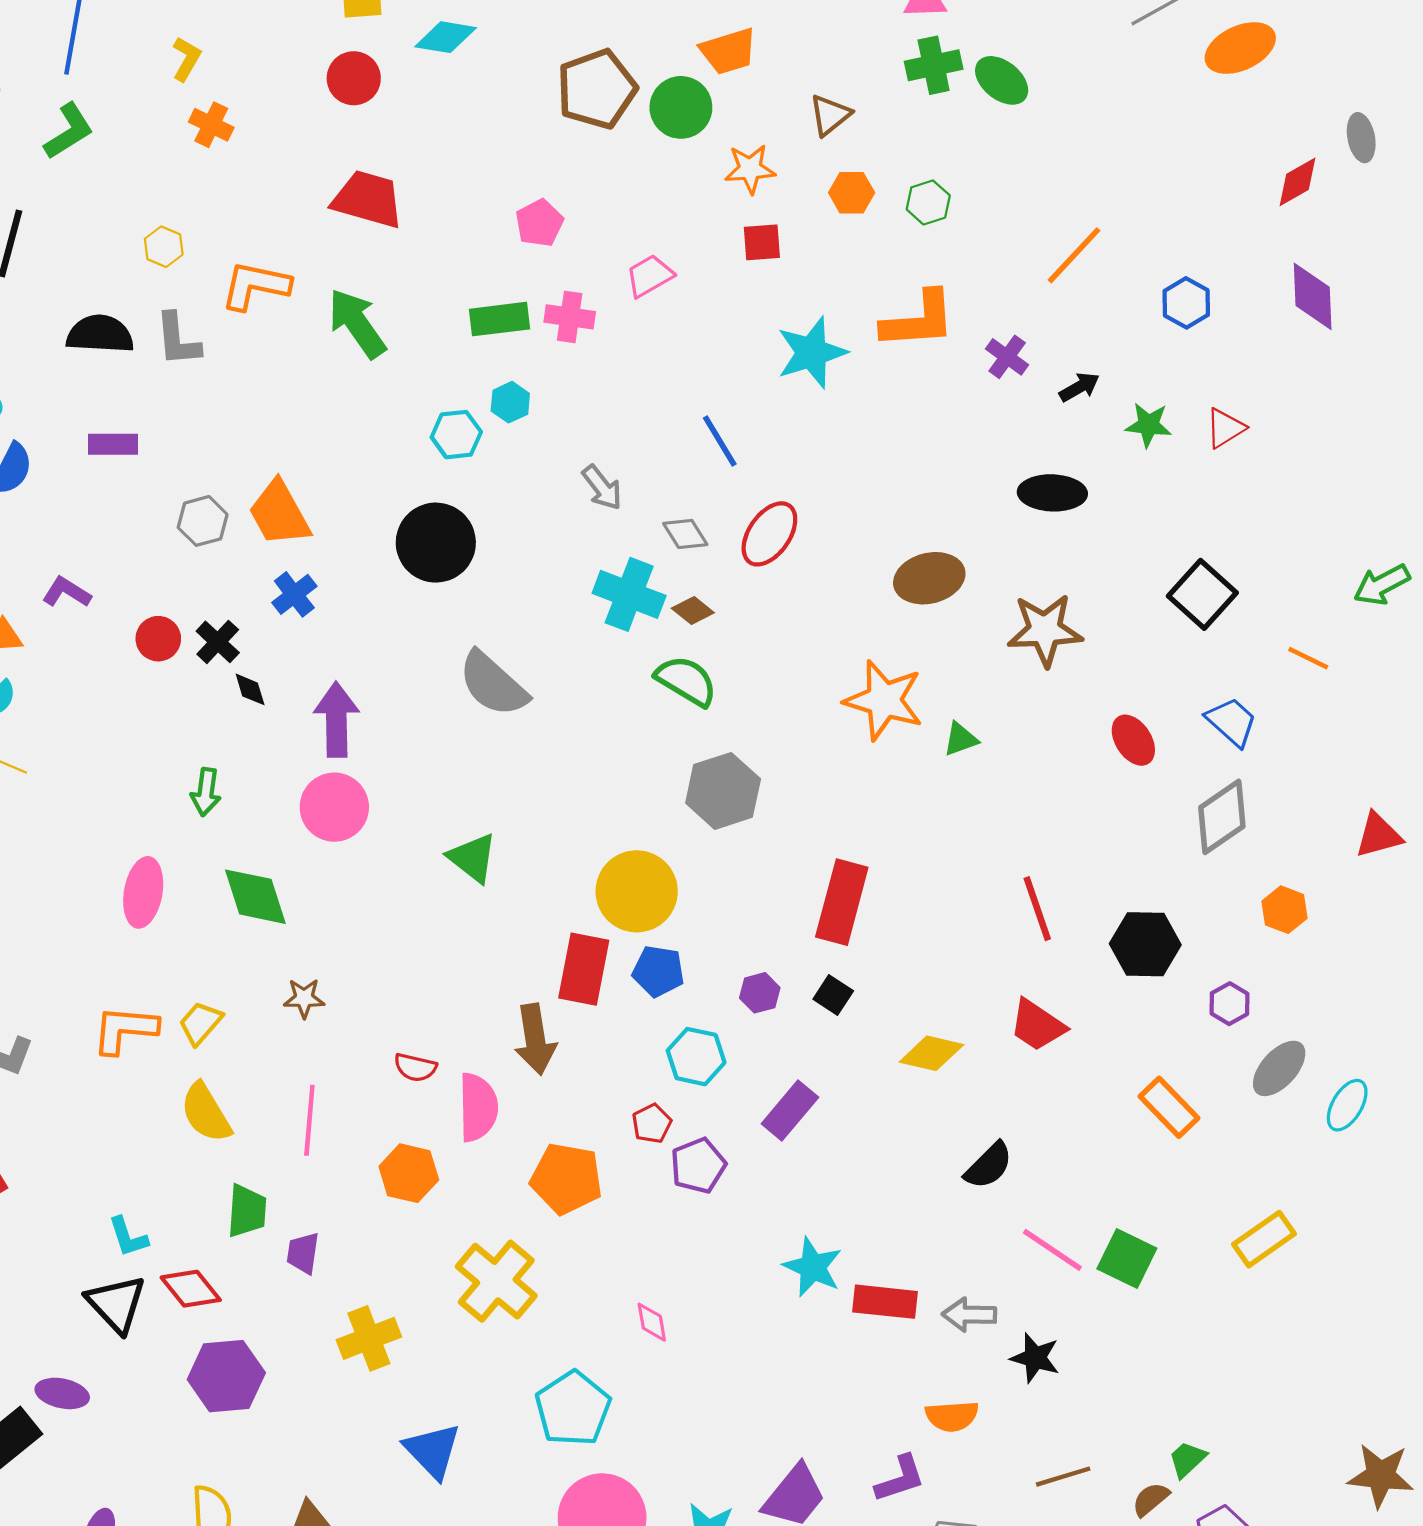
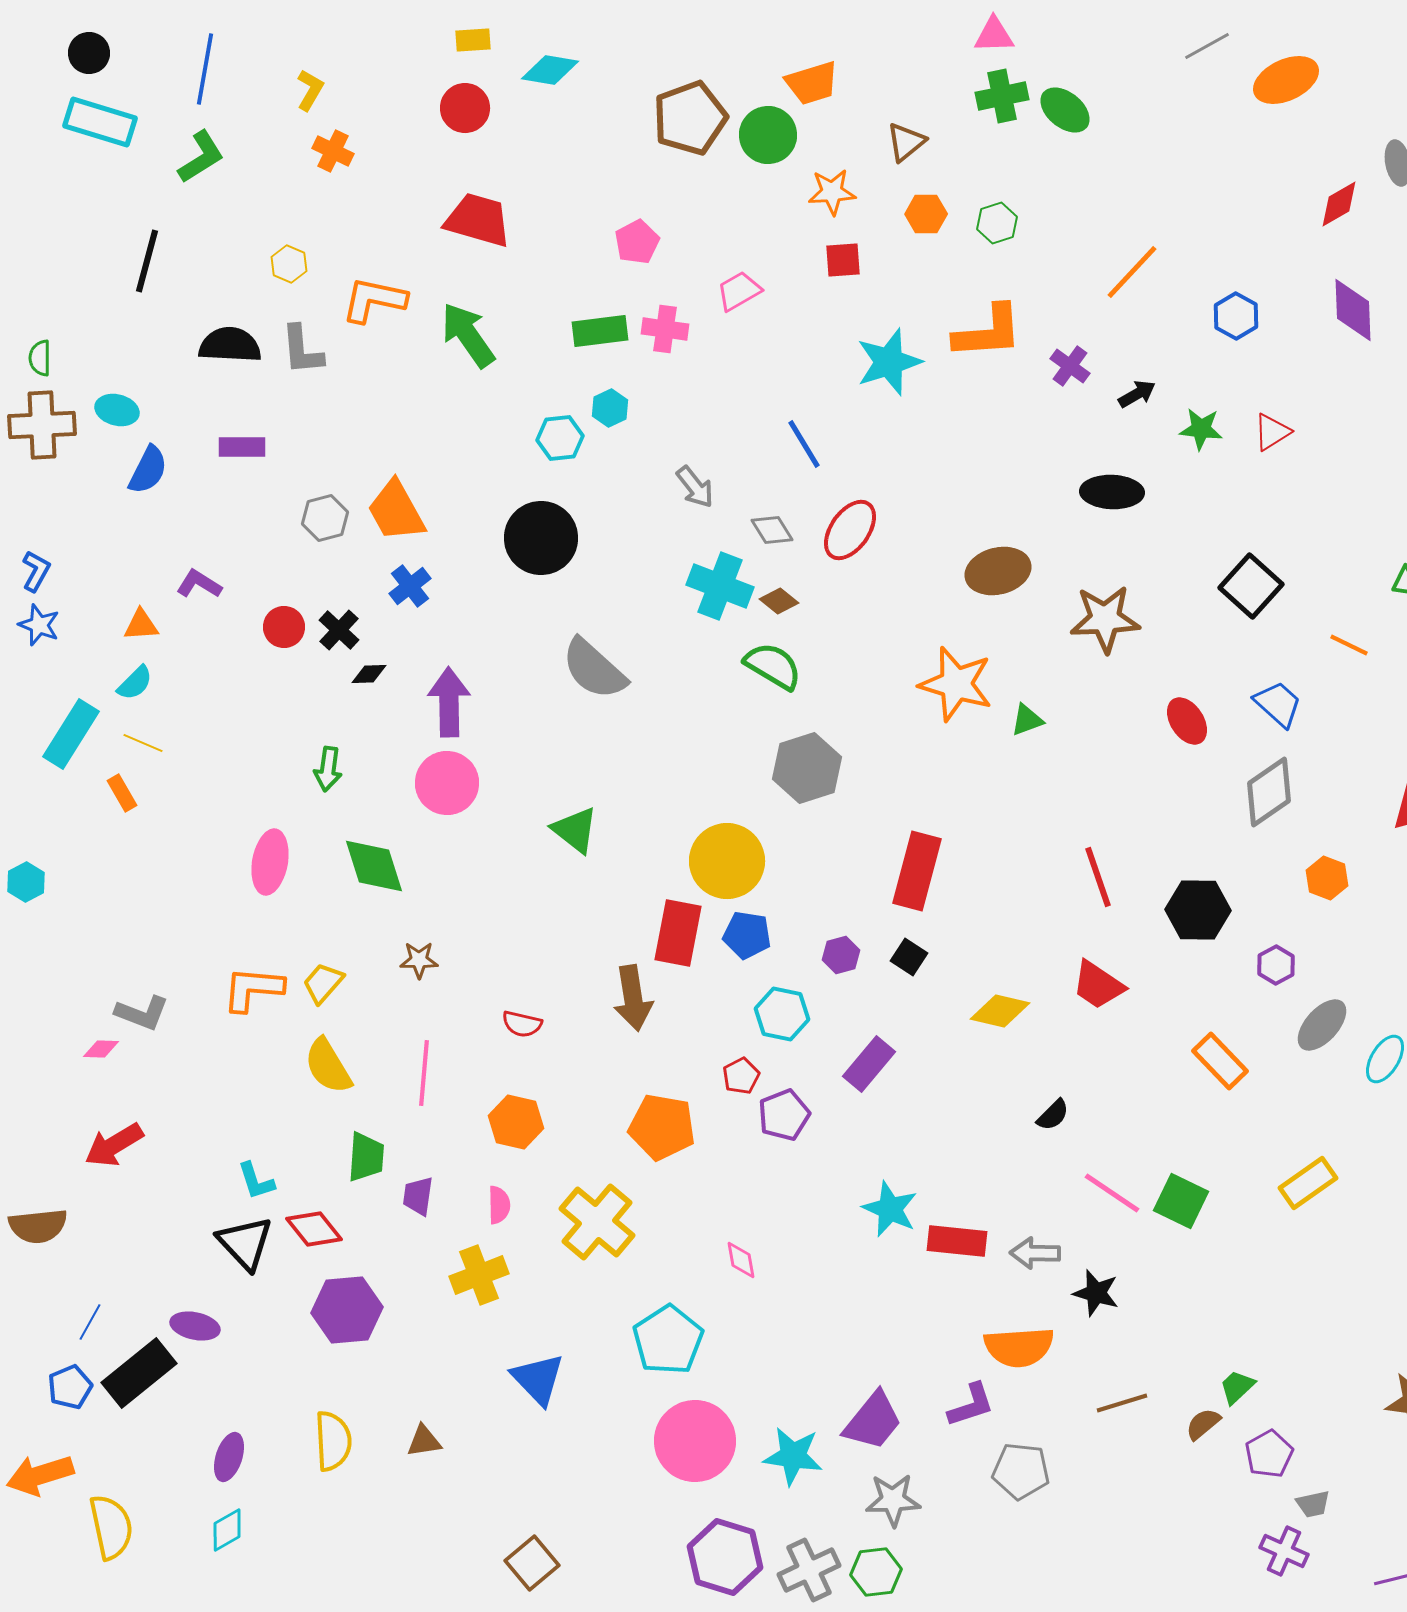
black diamond: (250, 689) -> (369, 674), turned -75
pink semicircle: (478, 1107) -> (499, 1205), moved, size x0.6
black semicircle: (989, 1166) -> (1053, 1115), size x0.7
orange semicircle: (952, 1416) -> (1019, 1347), size x1.4

